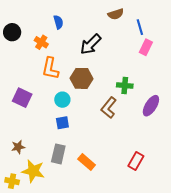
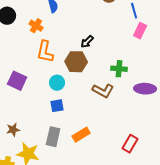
black arrow: (91, 44) -> (87, 42), moved, size x0.6
purple ellipse: (151, 106) -> (145, 89), turned 60
brown L-shape: (109, 108) -> (103, 91), turned -100
orange rectangle: (87, 162) -> (81, 135), moved, turned -72

